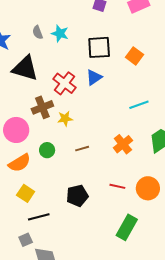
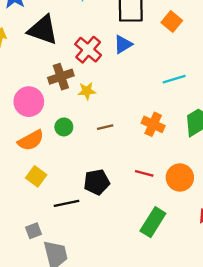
orange cross: (123, 144) -> (153, 124), turned -30
black line: (39, 217) -> (67, 203), moved

